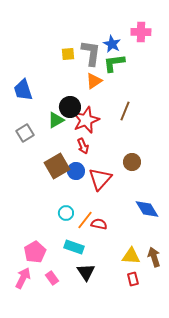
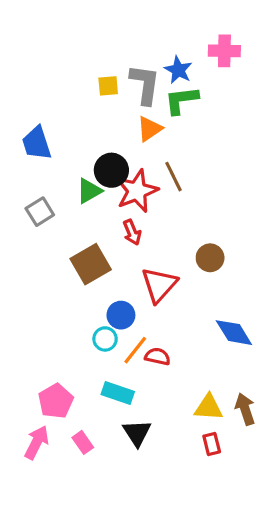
brown line: (125, 111) -> (173, 177), moved, turned -48
blue circle: (76, 171) -> (121, 315), moved

